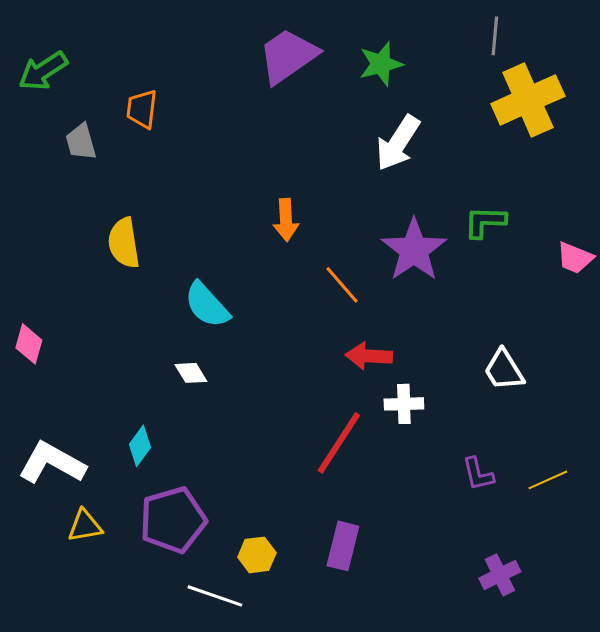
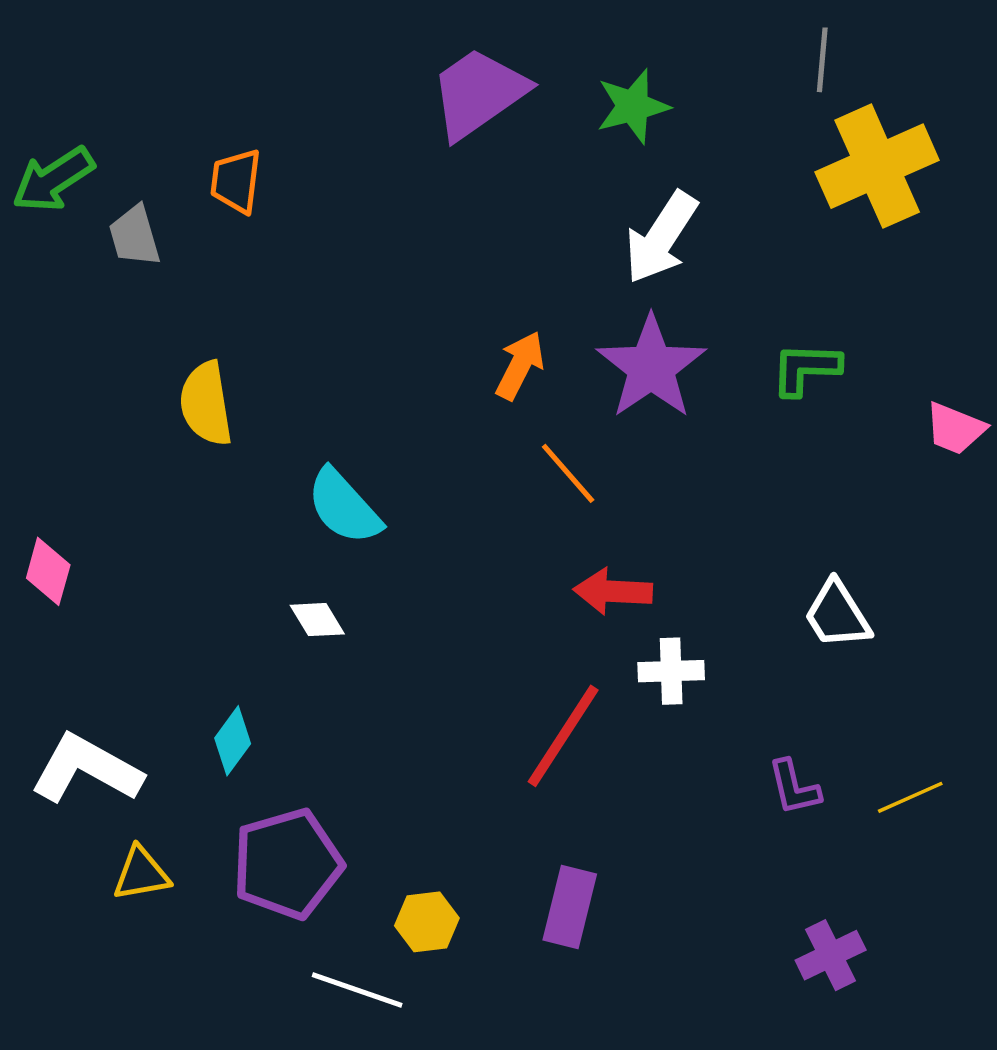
green arrow: (43, 71) -> (53, 179), moved
orange arrow: (286, 220) -> (520, 365), moved, turned -150
purple star: (414, 250) -> (651, 367), moved

